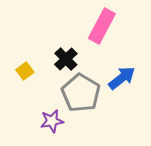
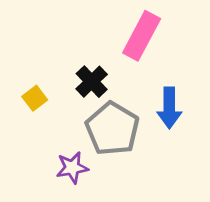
blue arrow: (122, 78) -> (169, 108), turned 128

